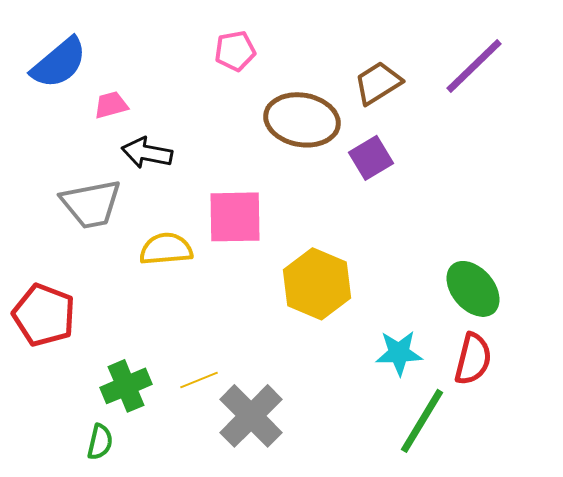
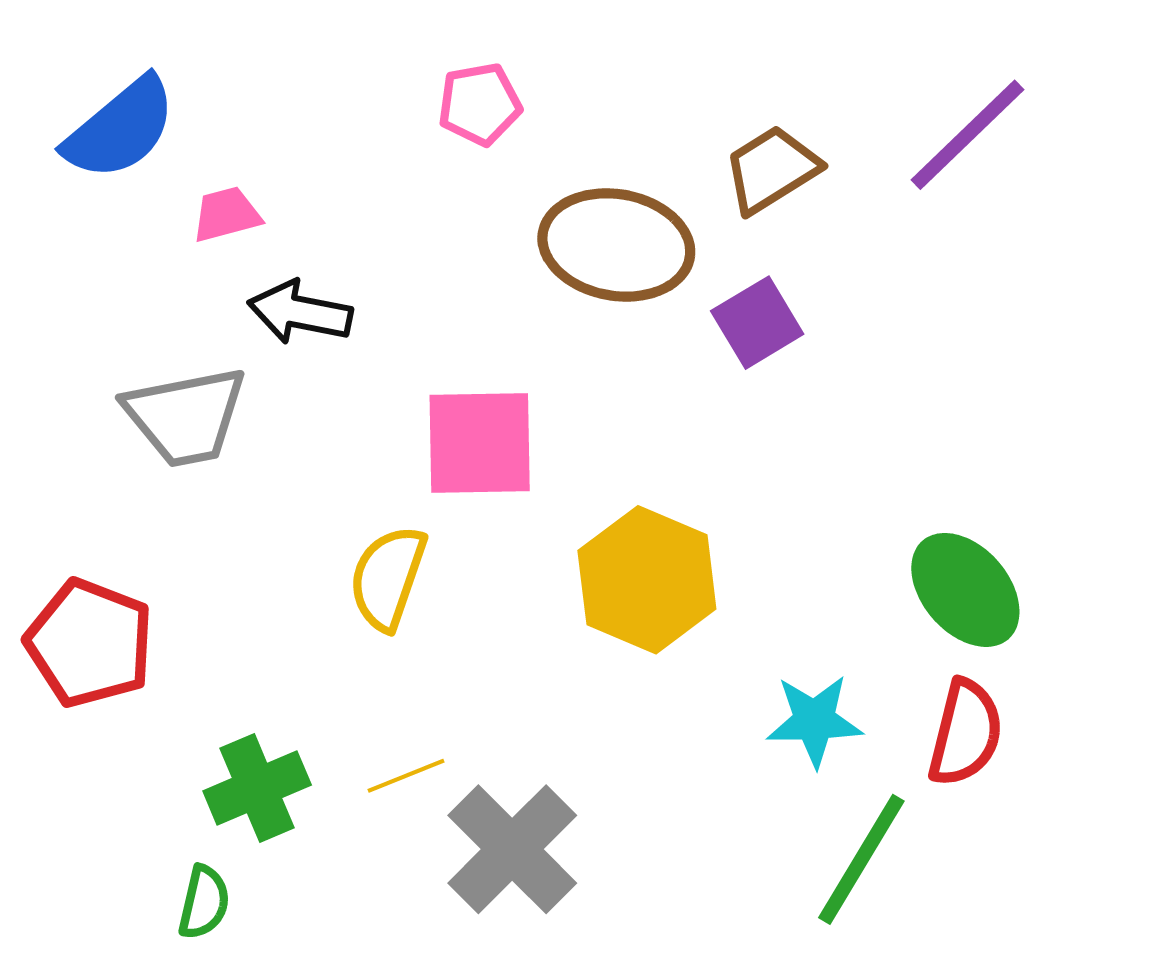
yellow semicircle: (166, 249) -> (388, 578), moved, turned -66

